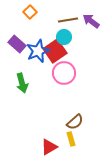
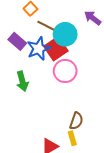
brown line: (68, 20) -> (47, 26), moved, turned 36
cyan circle: (64, 37) -> (65, 34), size x1.5
brown semicircle: (75, 122) -> (76, 121), turned -30

